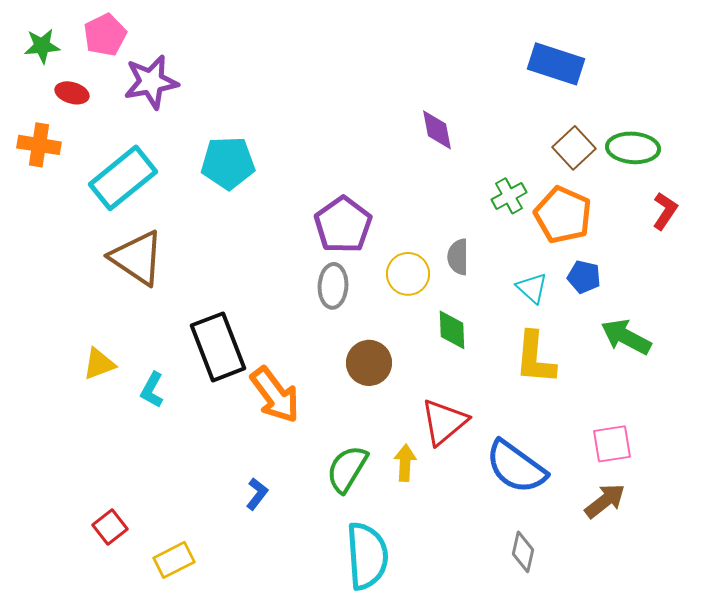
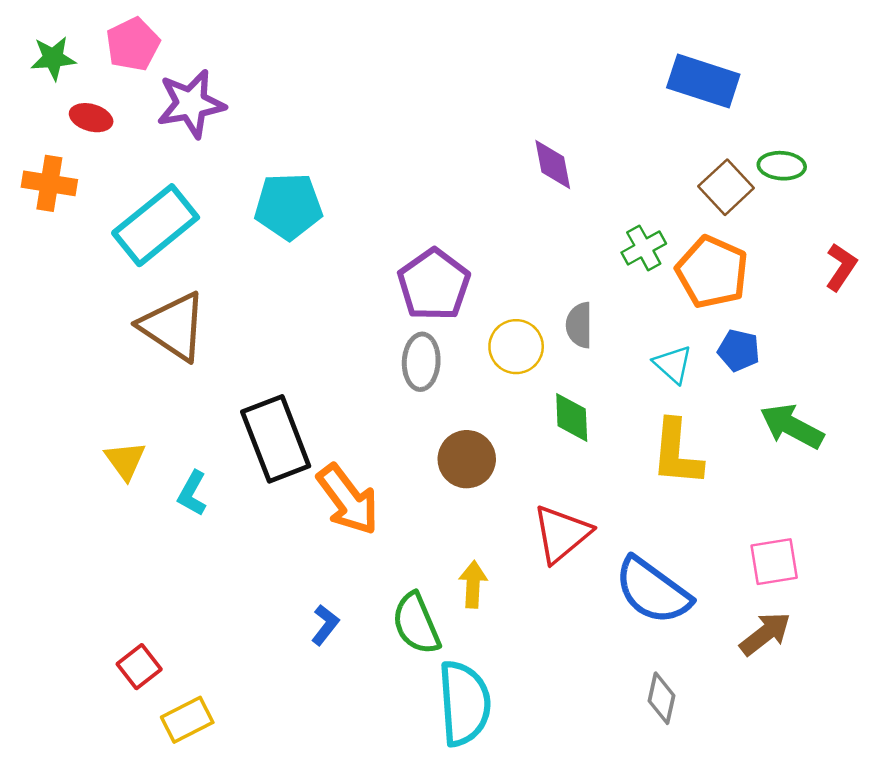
green ellipse: (633, 148) -> (782, 166), moved, size x0.7
yellow triangle: (99, 364) -> (125, 460), turned -45
yellow arrow: (405, 463) -> (473, 584), moved
green semicircle: (347, 469) -> (416, 624), moved, turned -54
yellow rectangle: (174, 560) -> (187, 720), moved

